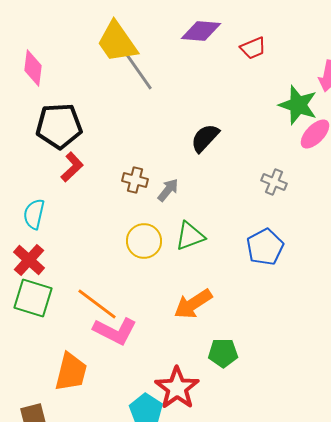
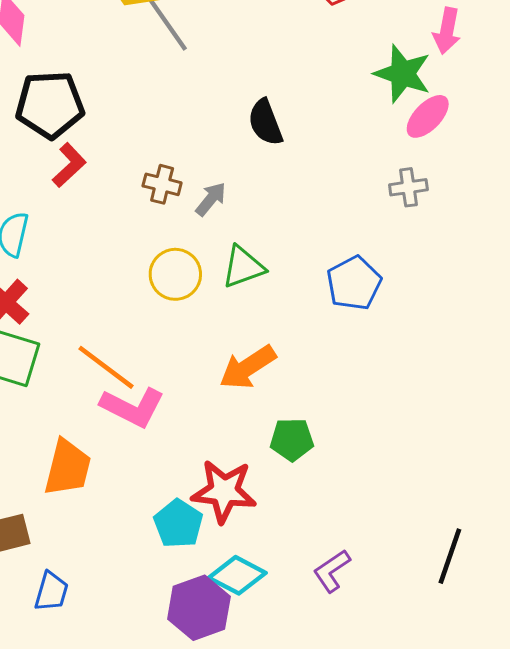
black semicircle: (205, 138) -> (265, 122), turned -64
gray cross: (274, 182) -> (408, 187), moved, turned -30
red star: (177, 388) -> (224, 491), turned -30

